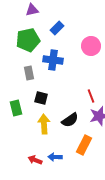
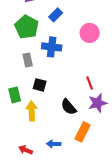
green pentagon: (28, 40) -> (27, 27), turned -30
black semicircle: (70, 120) -> (69, 107), turned 84
yellow arrow: (44, 124) -> (32, 111), moved
red arrow: (35, 160) -> (26, 150), moved

